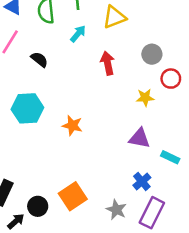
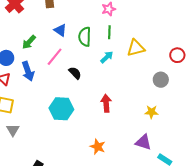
red arrow: (108, 63) -> (106, 103), moved
red circle: (171, 79) -> (177, 55), moved
orange star: (72, 126) -> (98, 147), moved

